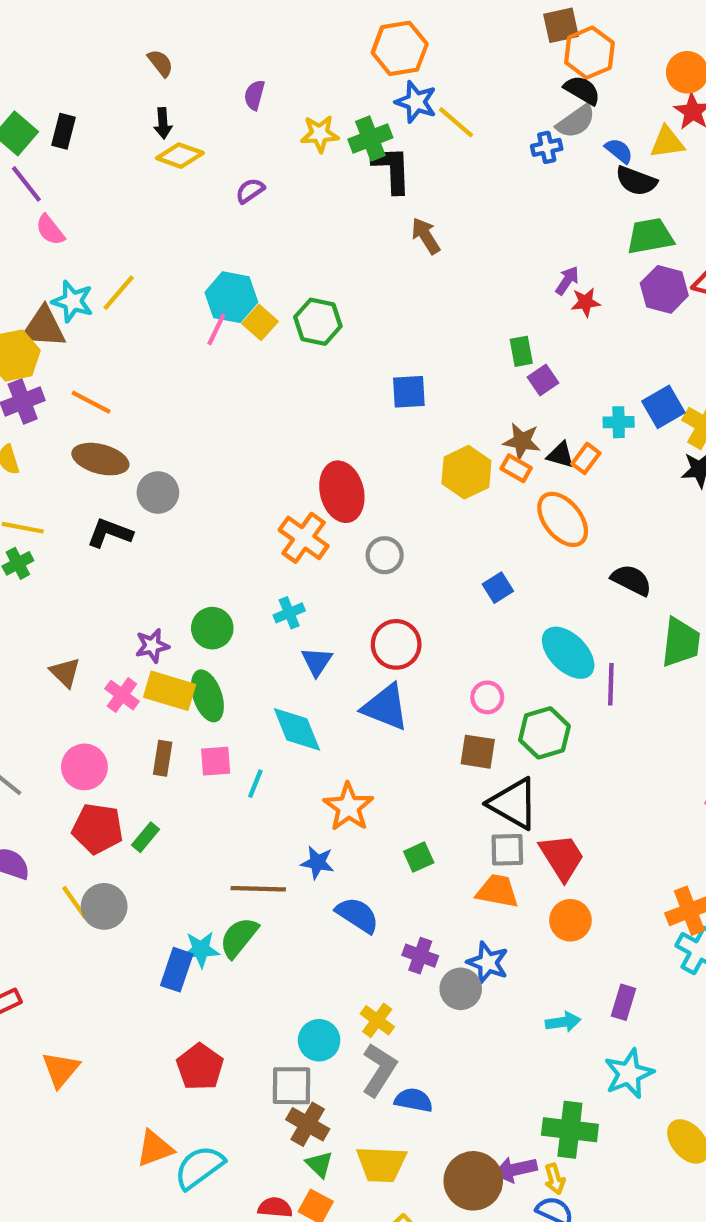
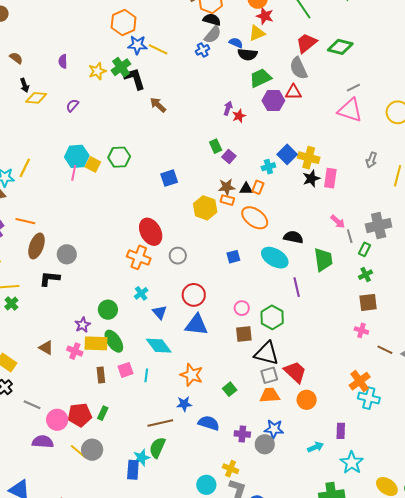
brown ellipse: (100, 459) -> (36, 246), turned -70
blue square: (498, 588) -> (233, 257), turned 32
cyan ellipse: (568, 653) -> (275, 258), moved
pink circle: (84, 767) -> (57, 420), moved

